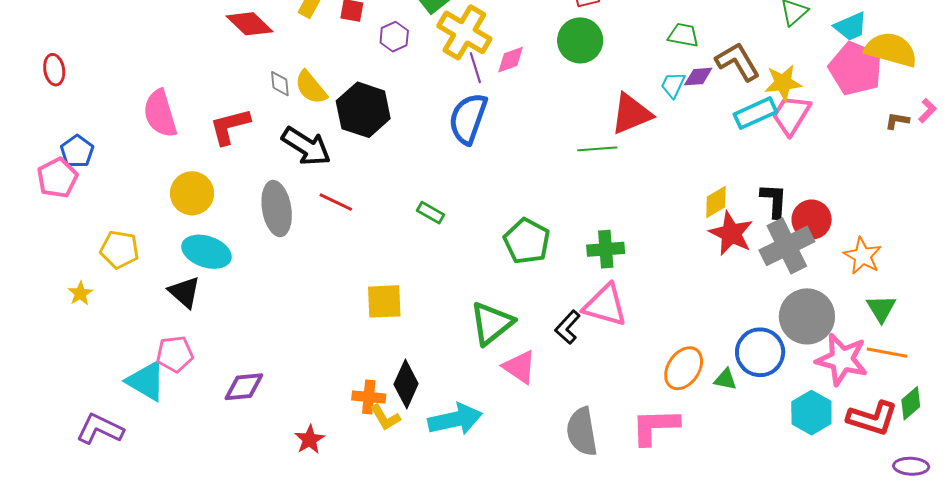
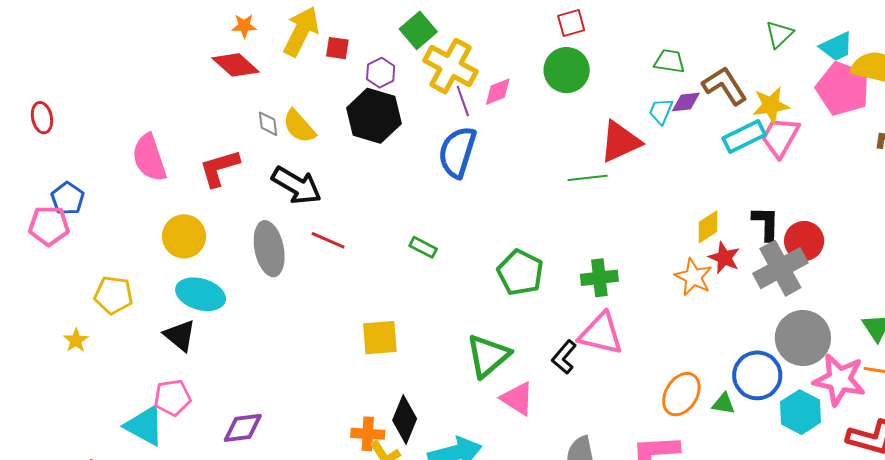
black hexagon: (363, 110) -> (374, 116), moved
pink pentagon: (57, 178) -> (49, 226), turned 30
red star: (731, 233) -> (724, 258), size x0.7
orange star: (863, 256) -> (693, 277), moved
cyan hexagon: (811, 413) -> (801, 412), moved

